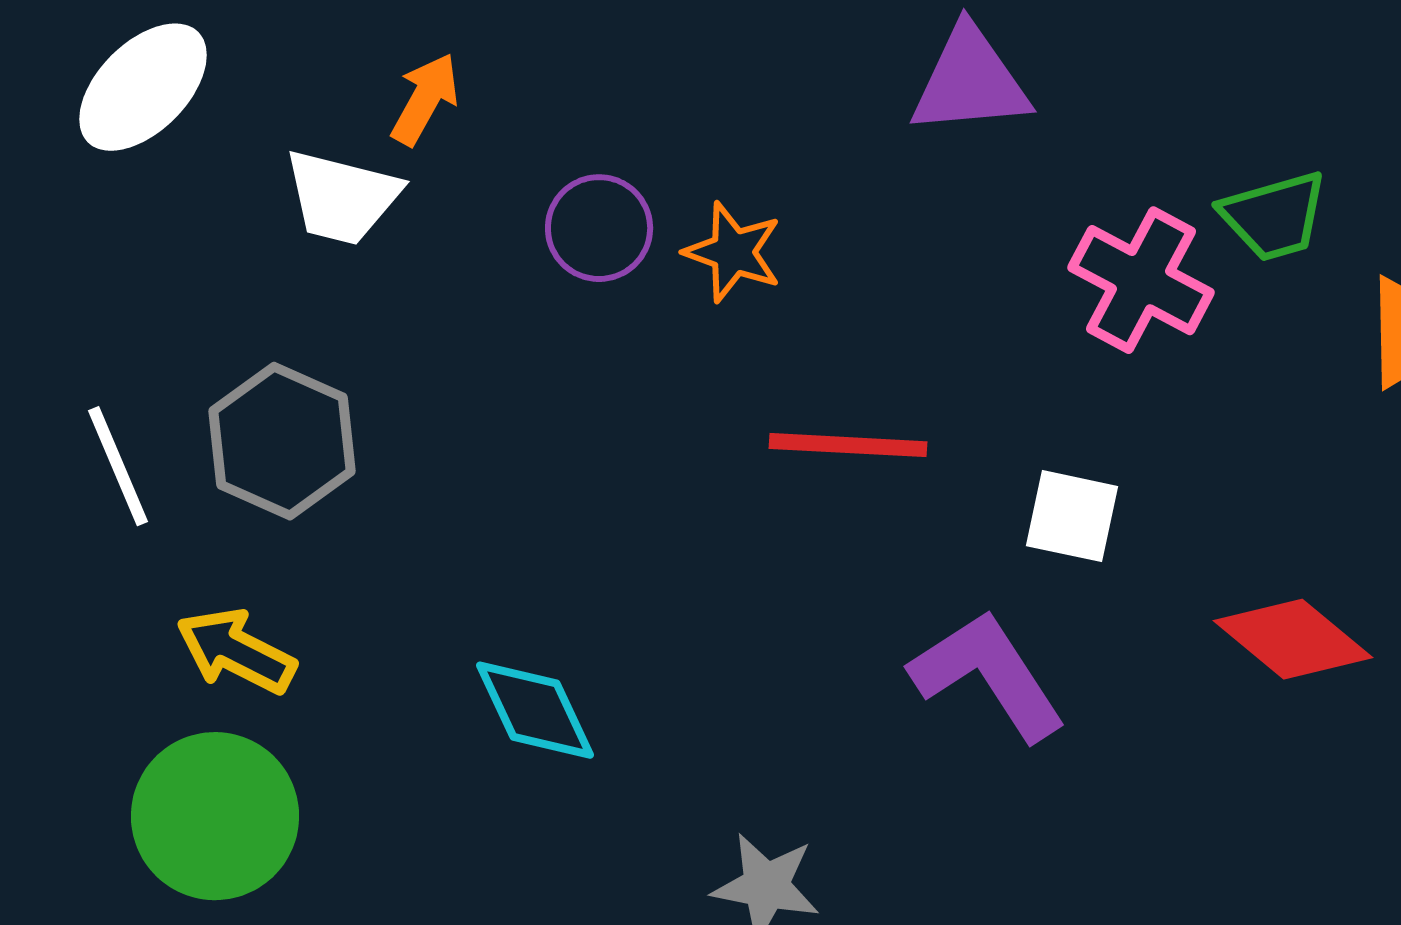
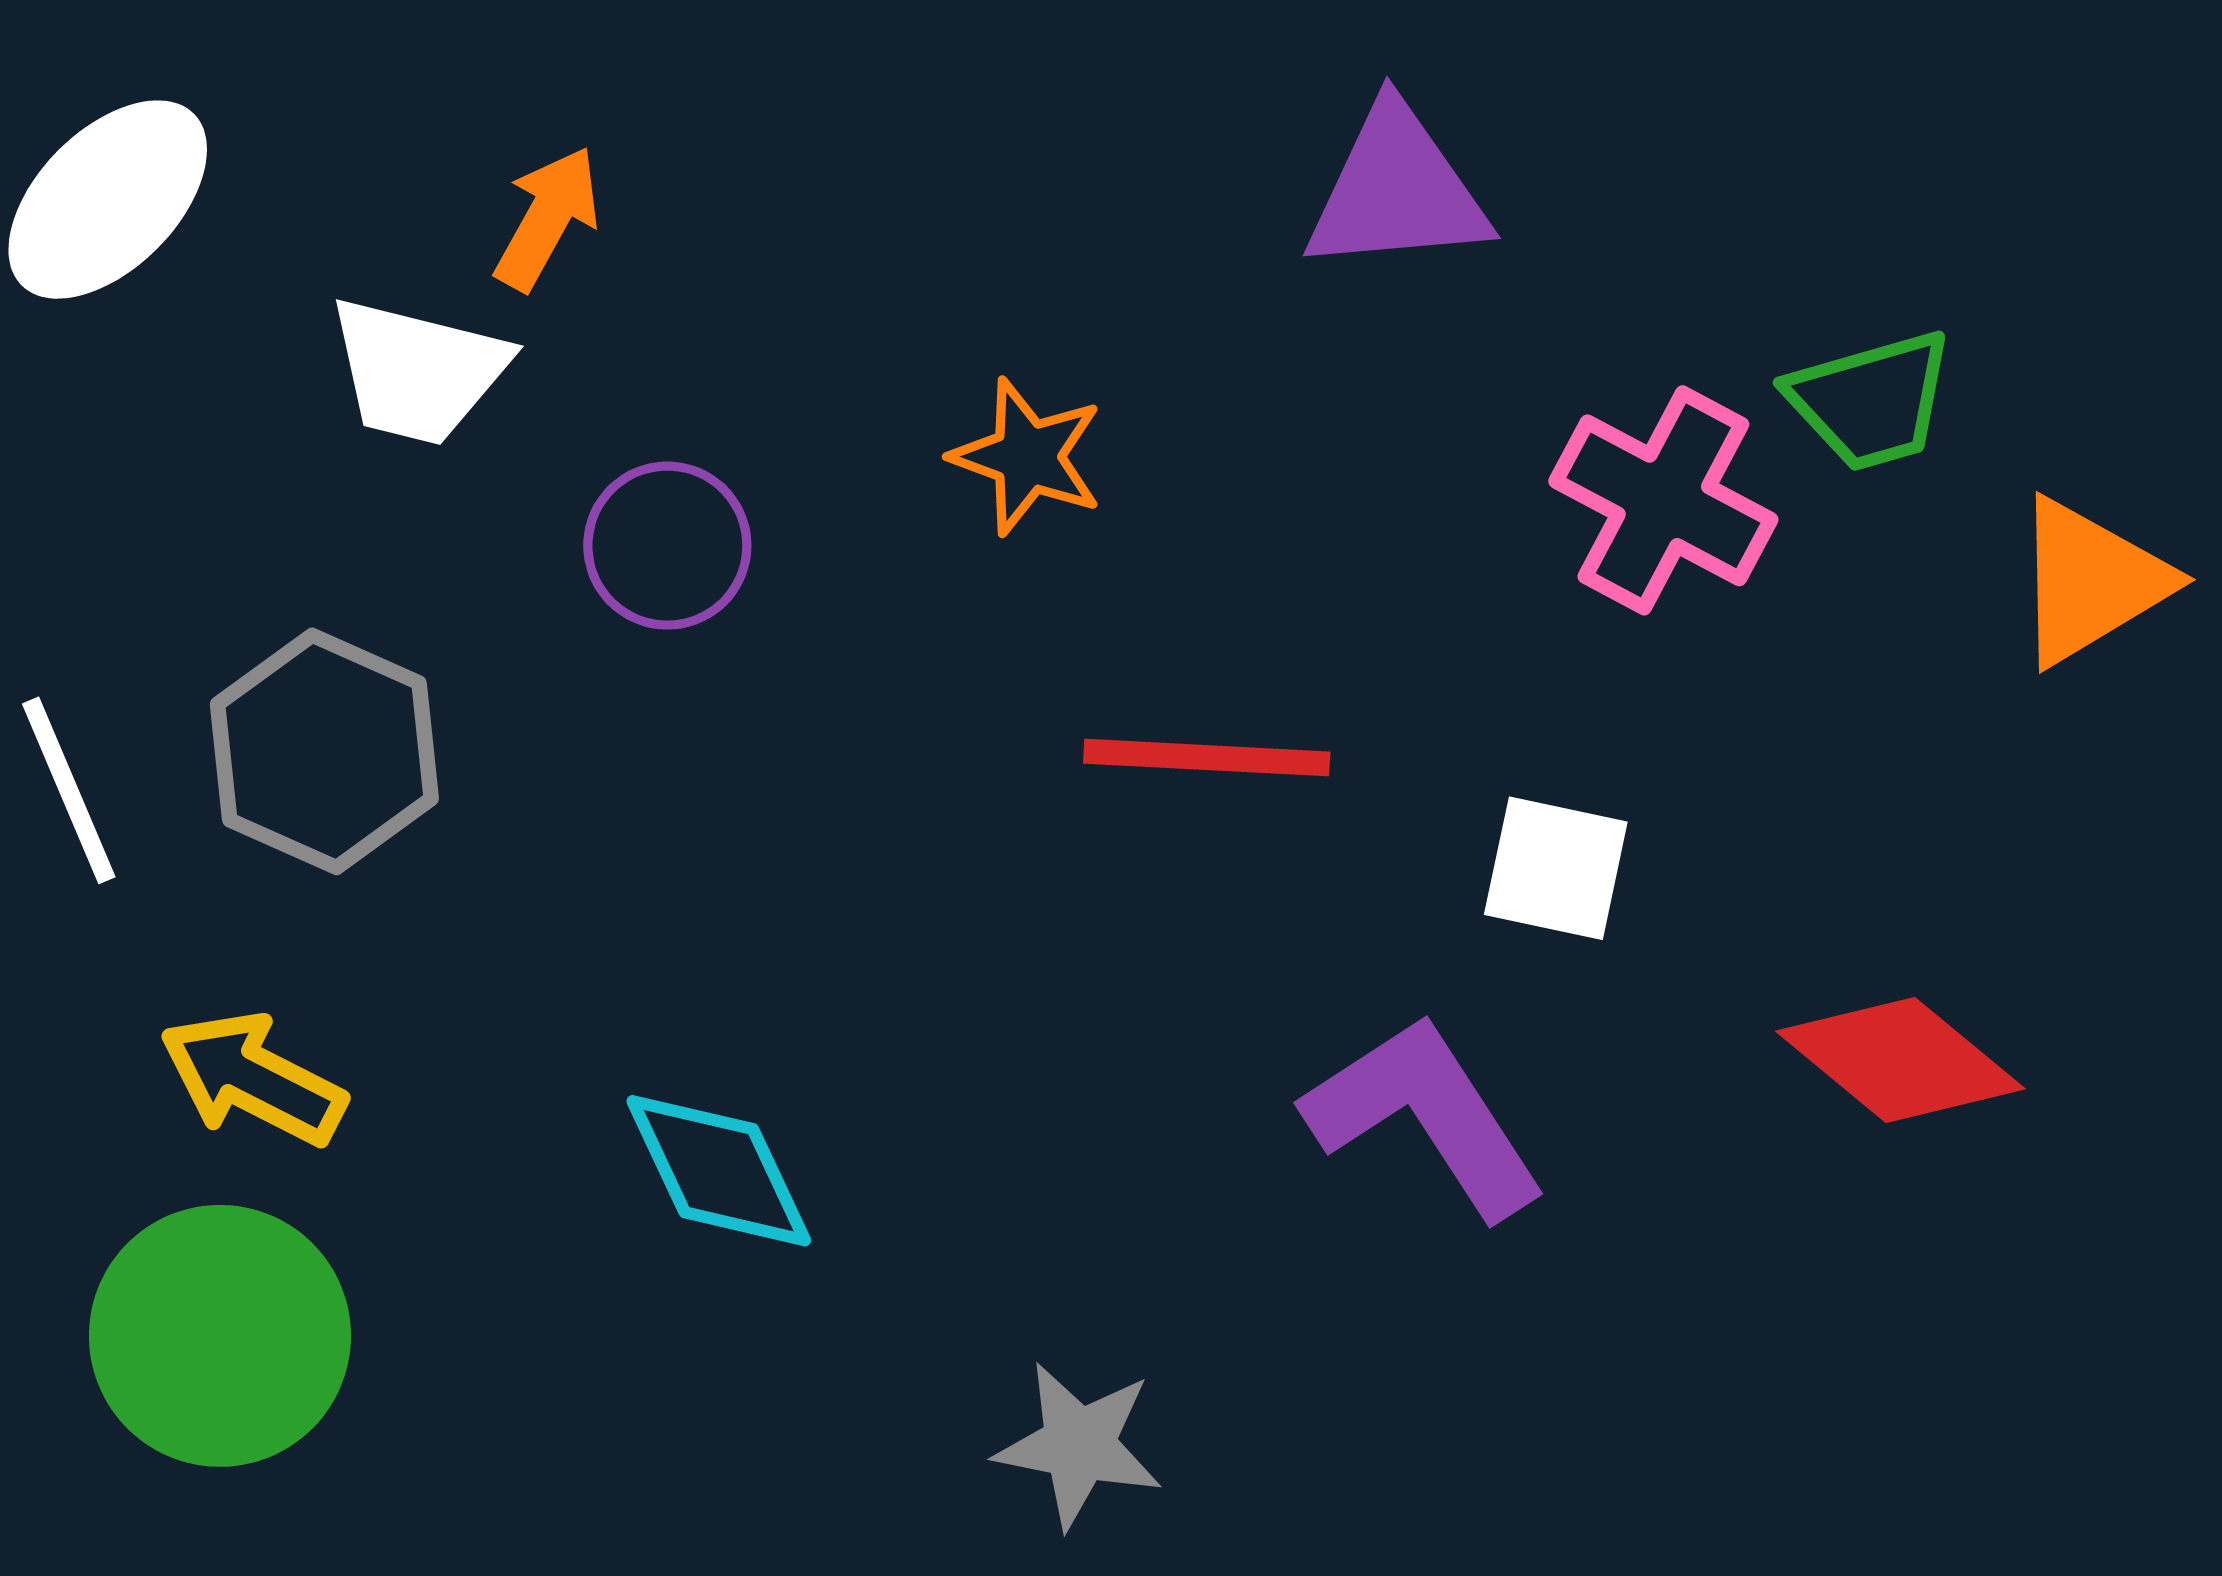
purple circle: (599, 228) -> (667, 546), moved

